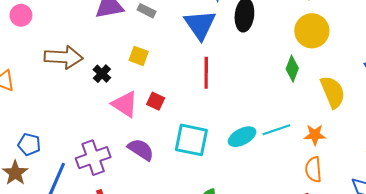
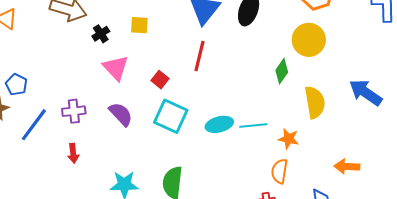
yellow square: (139, 56) -> (139, 25), turned -30
red square: (156, 101) -> (160, 80), moved
purple cross: (93, 158) -> (74, 111), size x0.7

